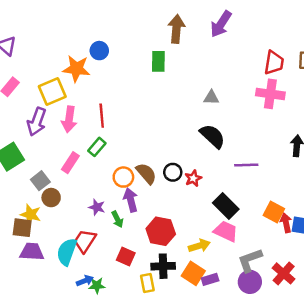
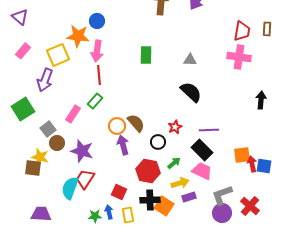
green rectangle: (158, 61) -> (146, 55), moved
pink arrow: (69, 119) -> (97, 51), moved
purple line: (246, 165) -> (209, 130), moved
black circle: (173, 172) -> (158, 142), moved
purple star: (97, 207) -> (82, 151), moved, size x1.6
orange square: (274, 212) -> (242, 155), turned -36
green arrow: (117, 219) -> (174, 163), moved, turned -104
purple trapezoid: (32, 252) -> (41, 214), moved
orange square: (193, 273) -> (164, 206), moved
purple rectangle: (210, 279) -> (189, 197), moved
blue arrow: (85, 281) -> (109, 212), moved, turned -80
yellow rectangle: (147, 283) -> (128, 215), moved

